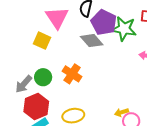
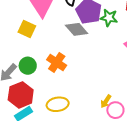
green star: (124, 29) -> (109, 18), size x0.7
yellow arrow: (121, 112) -> (106, 101), turned -40

